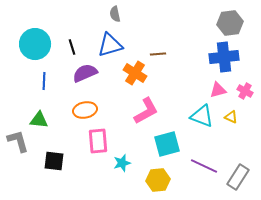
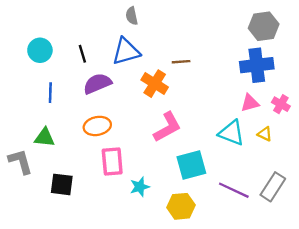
cyan circle: (35, 44) -> (40, 50), size x0.7
gray rectangle: (238, 177) -> (273, 187), moved

